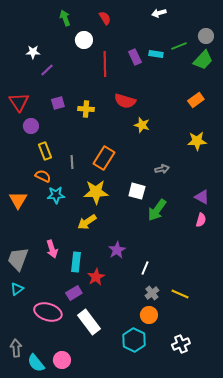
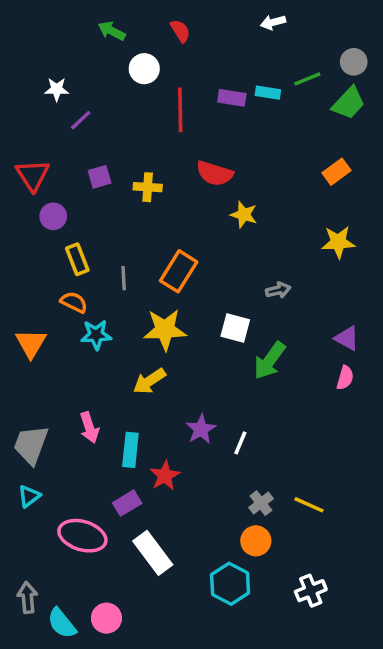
green arrow: (65, 18) -> (112, 31), turned -42
purple rectangle: (135, 57) -> (232, 98), turned -56
white line: (145, 268) -> (240, 443), moved

